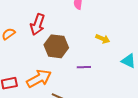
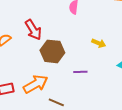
red arrow: (38, 24) -> (33, 30), turned -50

